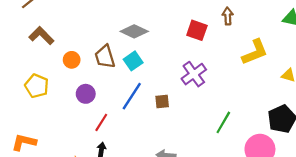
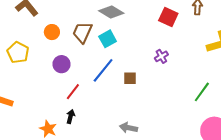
brown trapezoid: (105, 57) -> (82, 32), turned 35
purple cross: (194, 74) -> (161, 56), size x0.6
green line: (223, 122) -> (202, 92), moved

